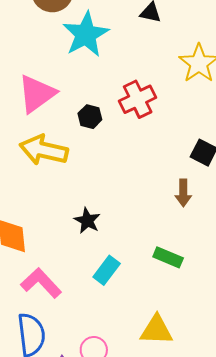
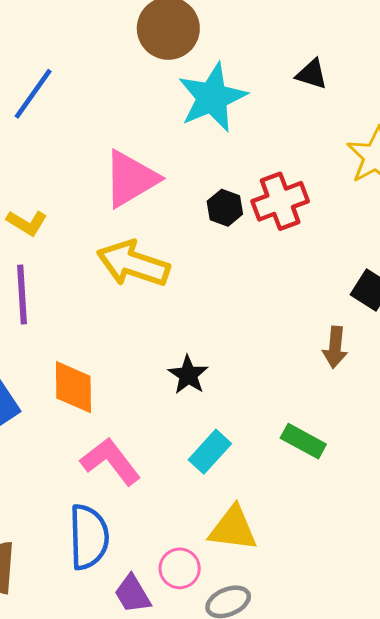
black hexagon: (90, 117) -> (225, 208), moved
yellow triangle: (156, 330) -> (233, 529), moved

